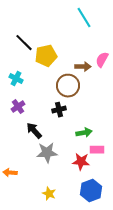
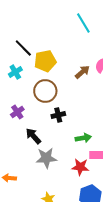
brown arrow: (83, 67) -> (82, 72), turned -42
cyan cross: (16, 79) -> (15, 72), moved, turned 32
brown circle: (68, 86) -> (45, 91), moved

